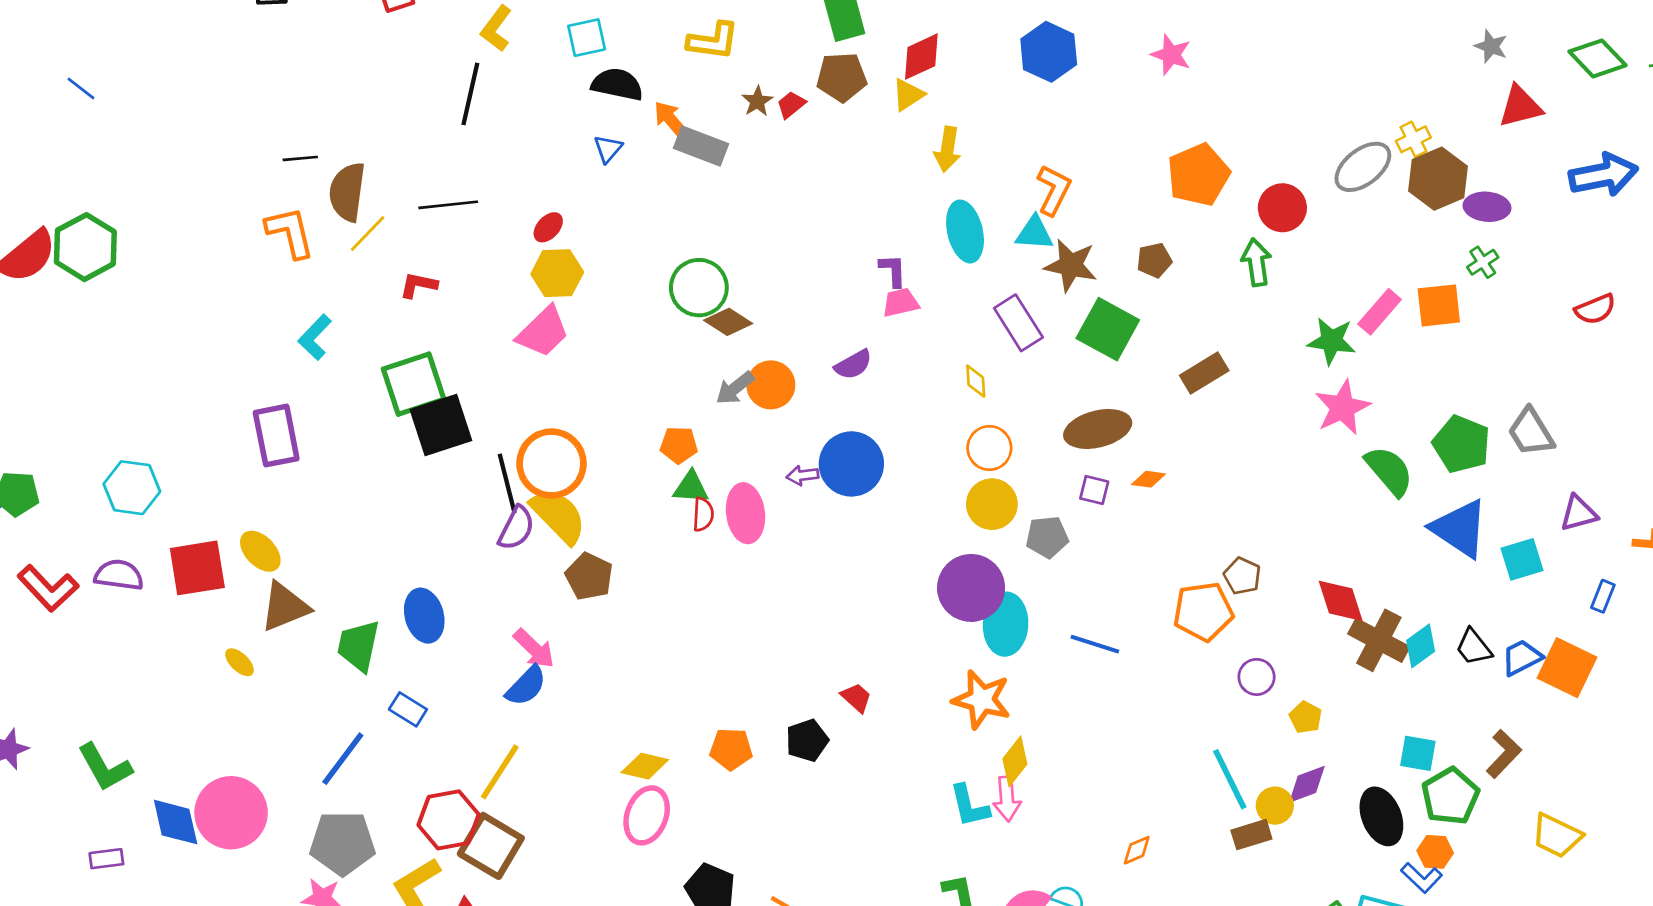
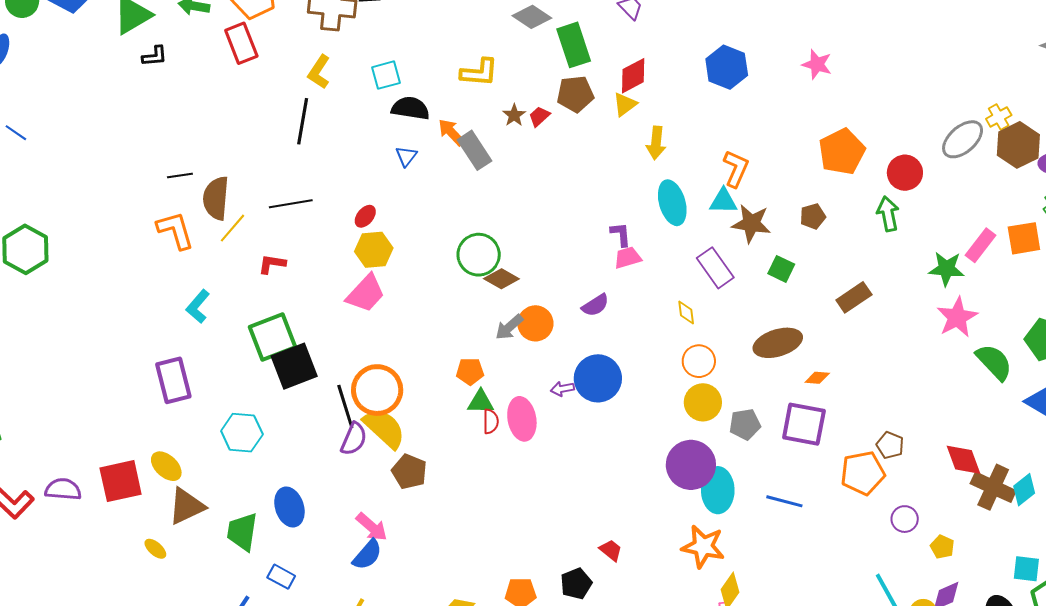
gray rectangle: (701, 146) -> (474, 150), turned 39
green square: (1108, 329) -> (781, 269), size x0.6
cyan hexagon: (132, 488) -> (242, 433), moved
purple square: (1094, 490) -> (804, 424), moved, size x2.0

